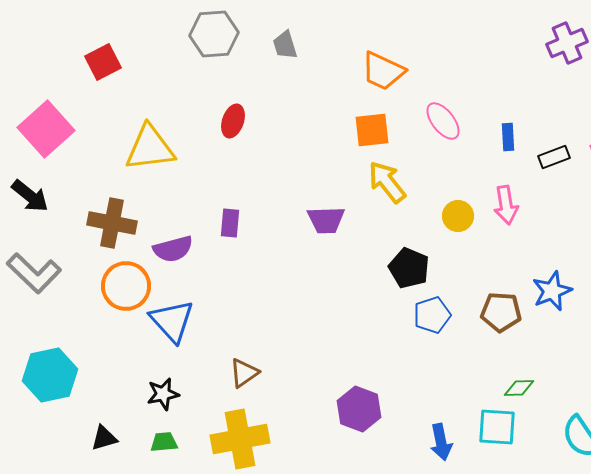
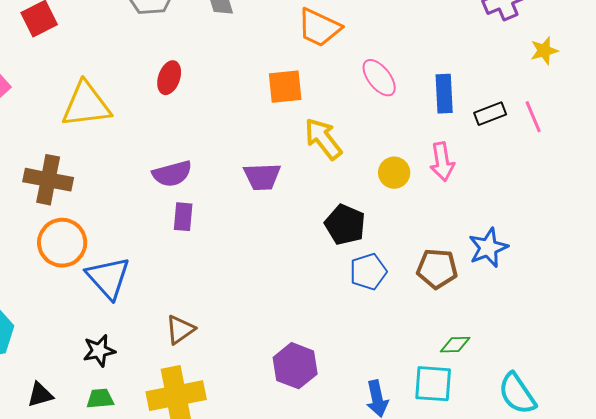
orange square: (372, 130) -> (285, 87), moved
blue rectangle: (508, 137) -> (444, 94), size x1.4
purple rectangle: (230, 223) -> (183, 217), moved
purple semicircle: (173, 249) -> (172, 174), moved

